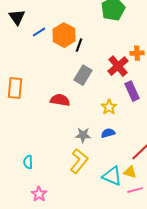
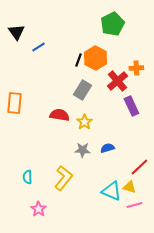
orange hexagon: (64, 35) -> (95, 58), moved
yellow star: (109, 107) -> (84, 122), moved
yellow L-shape: (79, 161) -> (63, 178), moved

